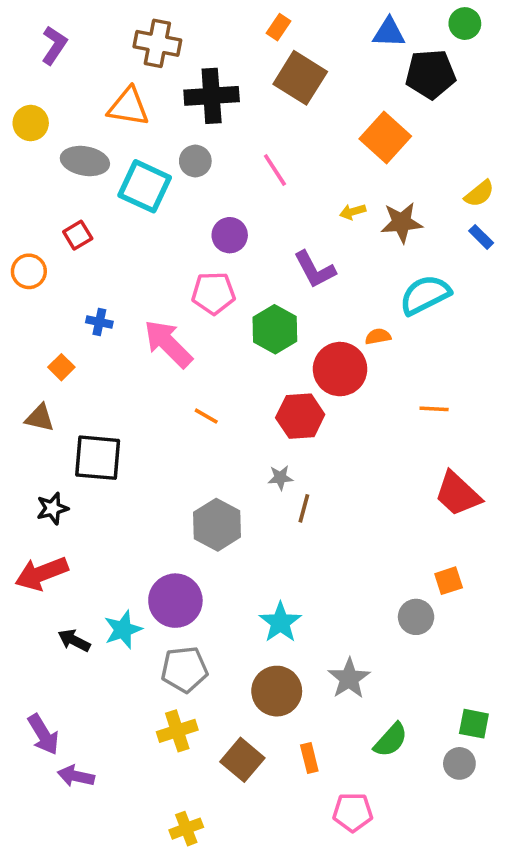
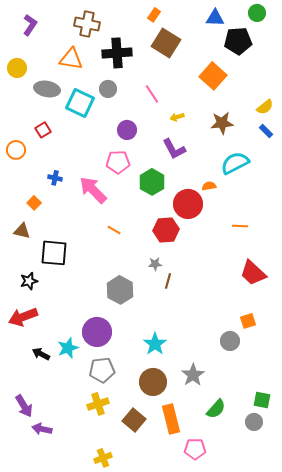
yellow arrow: (353, 212) -> (177, 117), moved
orange rectangle: (309, 758) -> (171, 419), size x1.8

